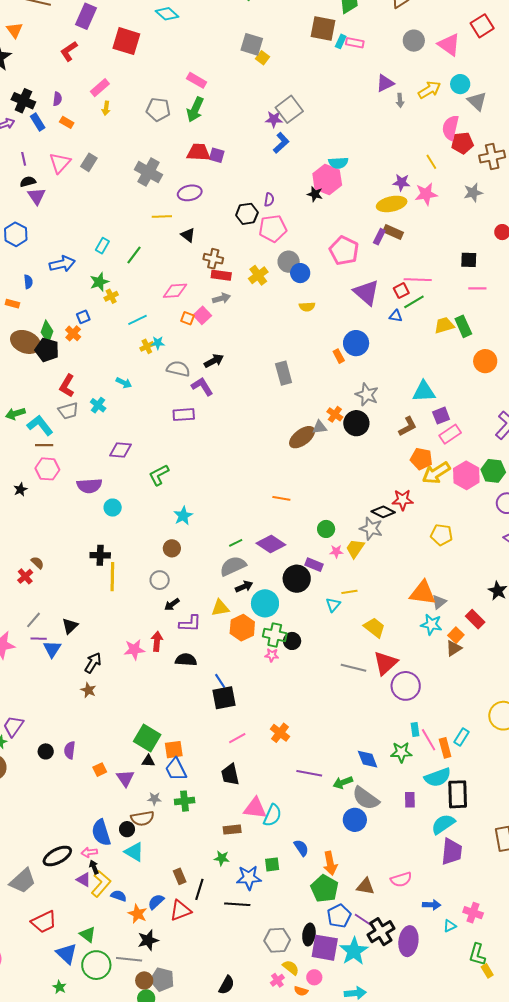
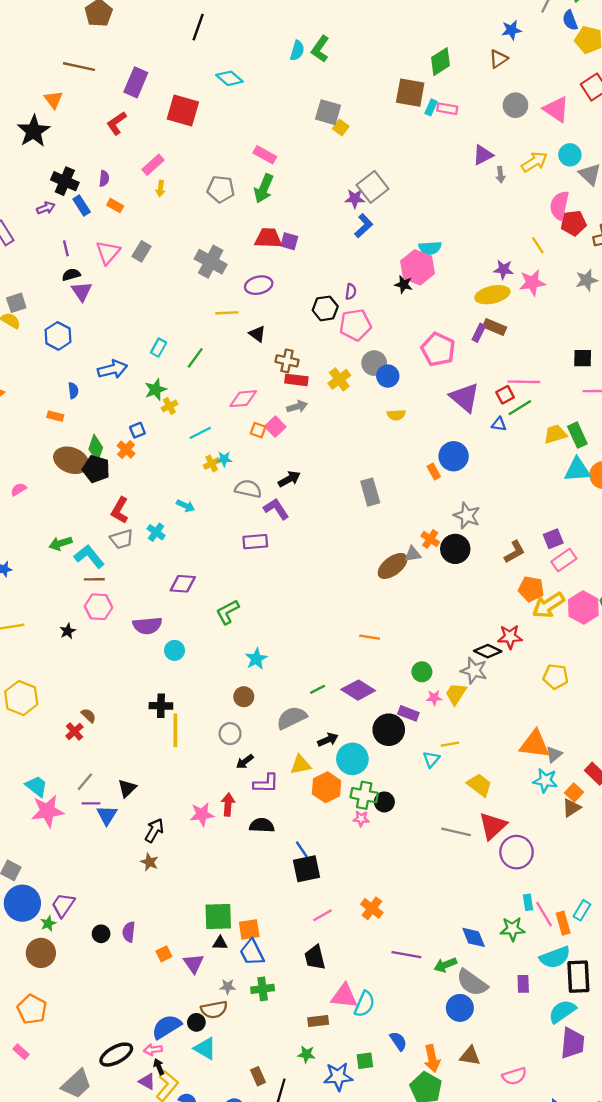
cyan triangle: (424, 392) -> (577, 470), moved
gray semicircle: (233, 566) -> (292, 718), moved
green square: (147, 738) -> (218, 917), turned -32
blue semicircle: (101, 833) -> (167, 1027), turned 76
brown triangle: (365, 886) -> (470, 1056), moved

